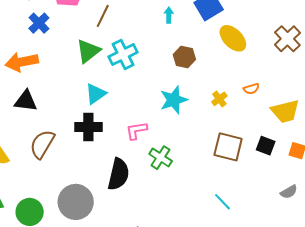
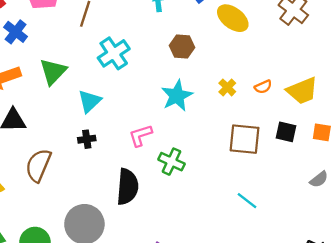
green triangle: (88, 51) -> (53, 72), moved
orange semicircle: (251, 89) -> (263, 87), moved
black cross: (88, 127) -> (87, 139), size x0.6

